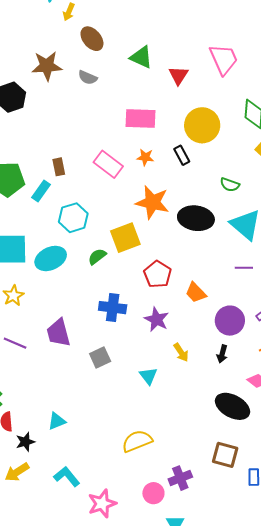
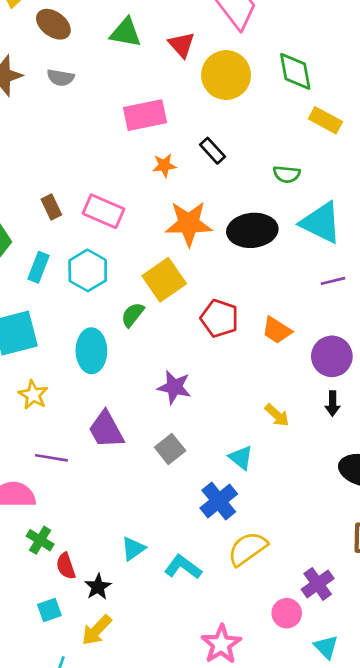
yellow circle: (202, 125) -> (226, 75), moved
pink rectangle: (108, 164) -> (103, 211), moved
cyan rectangle: (41, 191) -> (38, 267), moved
cyan ellipse: (51, 258) -> (91, 351), moved, turned -52
blue cross: (113, 308) -> (219, 501), moved, turned -32
purple star: (157, 319) -> (174, 387), moved
cyan L-shape: (67, 477) -> (183, 567), moved

